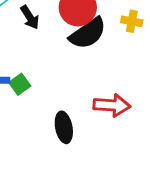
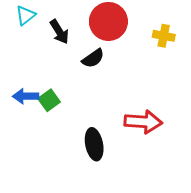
black semicircle: (88, 33) -> (93, 58), moved, size x0.6

